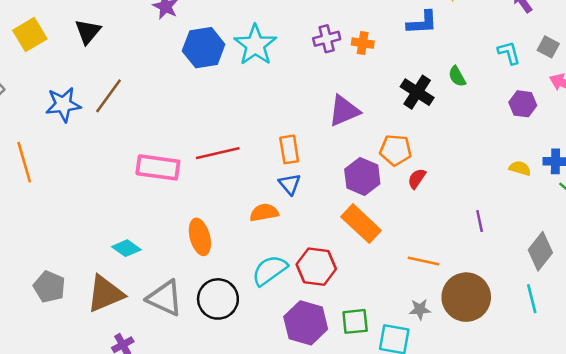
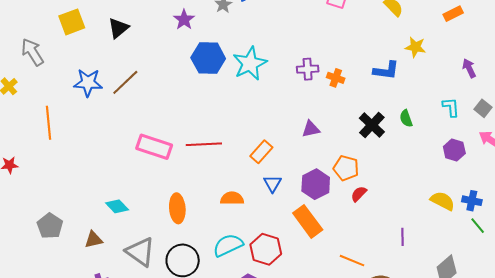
purple triangle: (344, 111) -> (311, 129), size x0.7
orange rectangle: (289, 149) -> (261, 152), turned 40
yellow semicircle: (520, 168) -> (443, 201), size x1.4
blue triangle: (290, 184) -> (272, 184), moved
brown triangle: (105, 294) -> (94, 240), size x0.6

